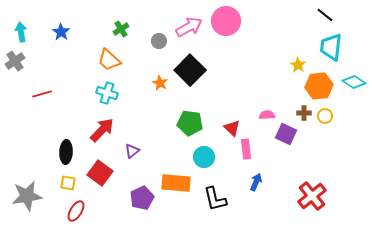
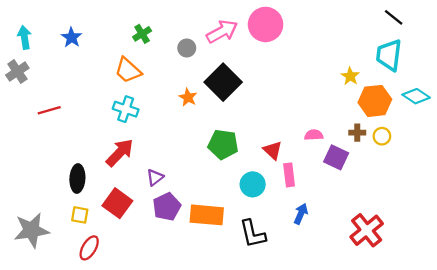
black line: (325, 15) -> (394, 17), moved
cyan circle: (204, 157) -> (253, 184), moved
purple pentagon: (142, 198) -> (167, 207), moved

